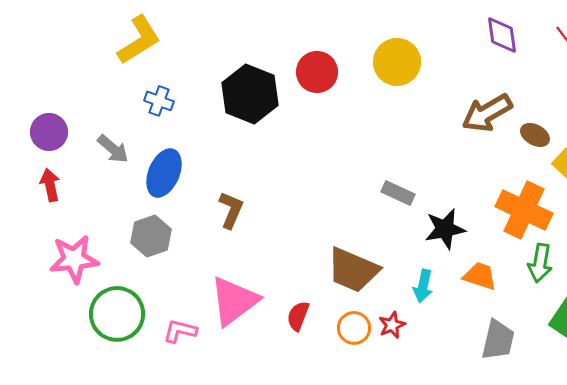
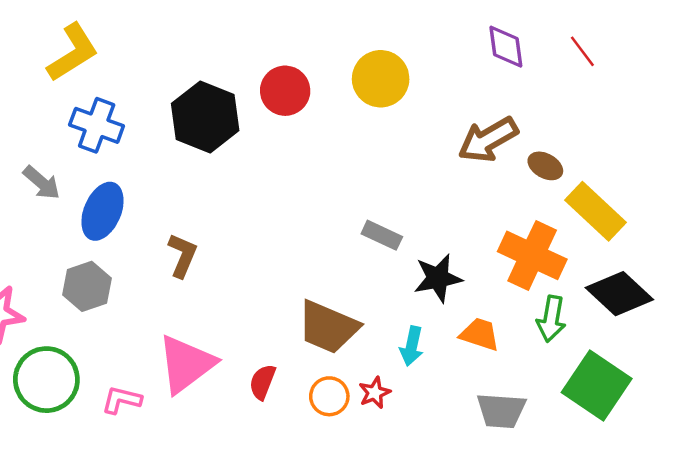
blue cross: (159, 101) -> (97, 125), size x1.5
gray trapezoid: (498, 340) -> (501, 411), turned 81

